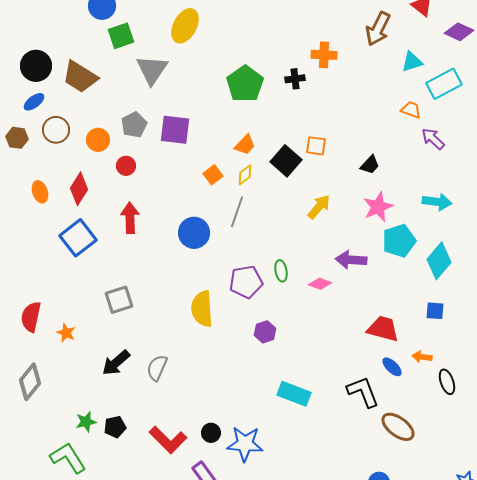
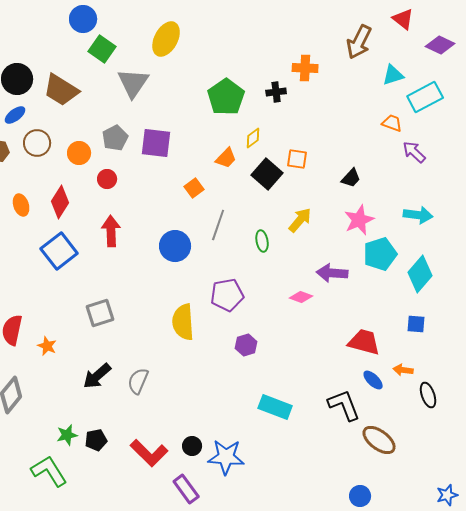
green square: (121, 36) -> (102, 49), turned -36
yellow diamond: (245, 175) -> (253, 138), moved
green ellipse: (281, 271) -> (262, 241), moved

